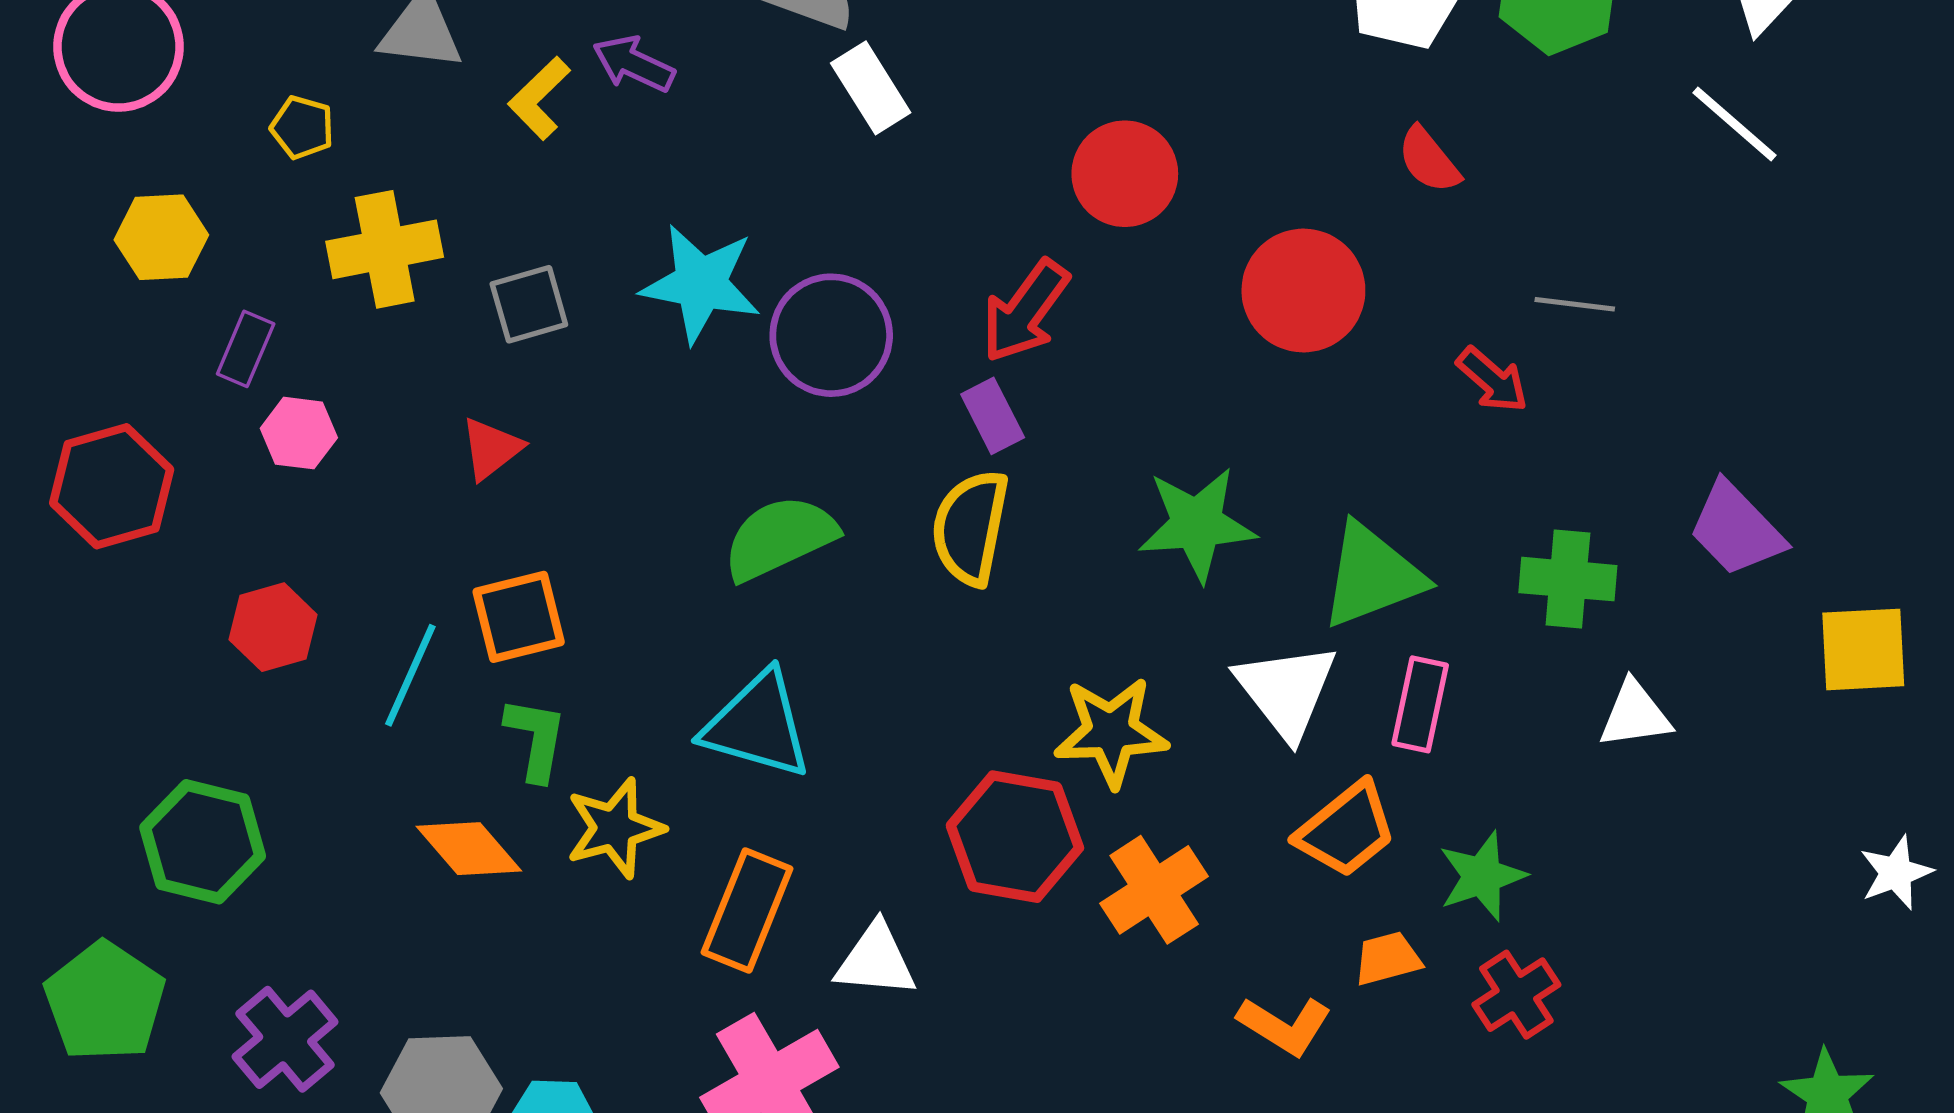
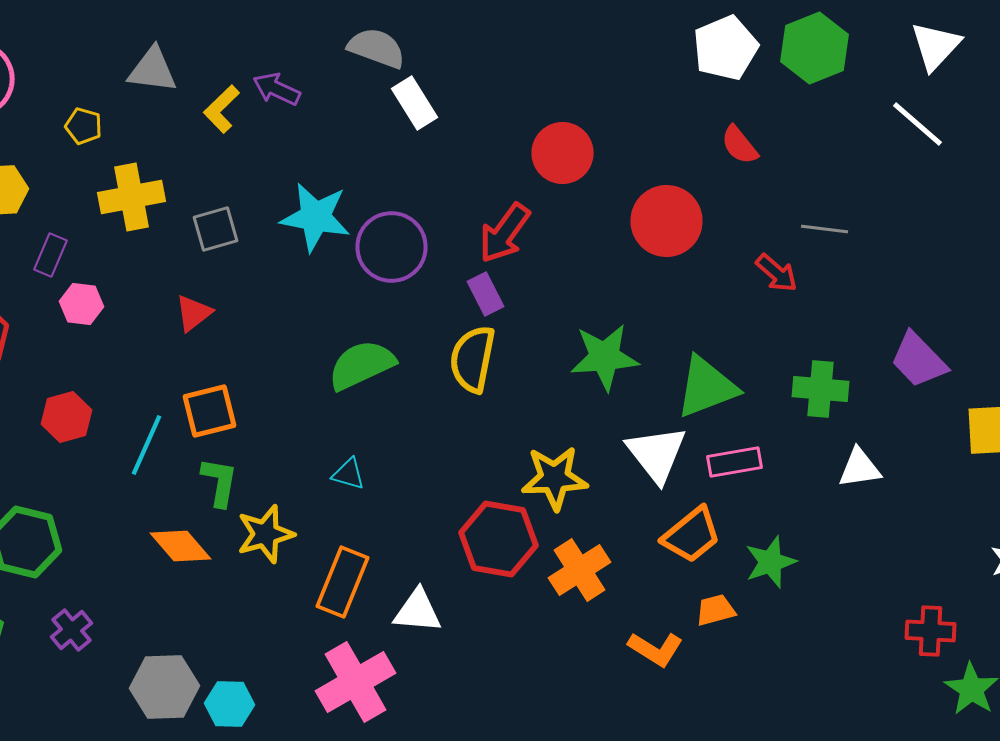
pink rectangle: (1420, 704) -> (734, 462), turned 68
cyan triangle: (757, 725) -> (348, 474), size x0.5
red cross: (1516, 995) -> (930, 631), moved, turned 36
purple cross: (285, 1039) -> (72, 630), moved, size x0.7

